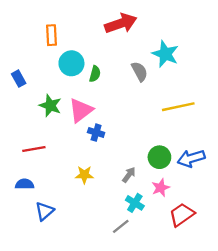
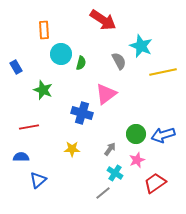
red arrow: (121, 23) -> (103, 20), turned 52
yellow line: (178, 107) -> (163, 72), moved
pink triangle: (81, 110) -> (106, 94), moved
blue cross: (96, 133) -> (82, 113), size x1.5

